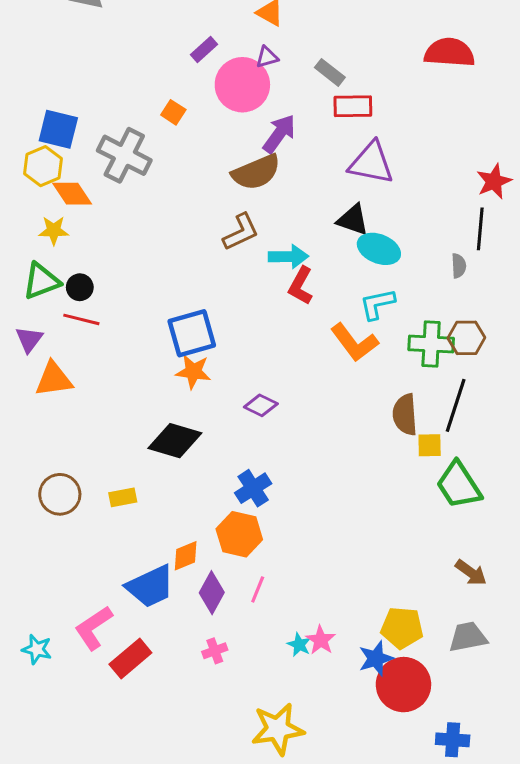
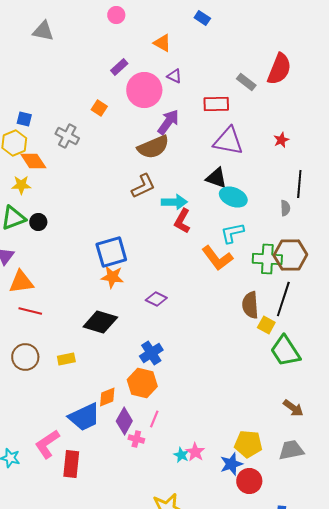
red semicircle: (449, 53) -> (279, 69), turned 108
purple triangle: (267, 57) -> (174, 76), moved, turned 42
gray rectangle: (330, 72) -> (246, 82), moved
blue square: (58, 129) -> (24, 119), size x0.6
gray cross: (124, 155) -> (67, 136), size x0.7
red star: (494, 181) -> (281, 140), moved, size x0.7
red line: (81, 319) -> (30, 311), moved
brown hexagon: (466, 338) -> (290, 255), size x1.4
yellow square: (430, 445) -> (266, 325), turned 30
pink cross: (215, 651) -> (136, 439), moved, turned 35
red rectangle: (130, 658) -> (71, 464), turned -44
red circle: (403, 685) -> (249, 481), size x0.7

